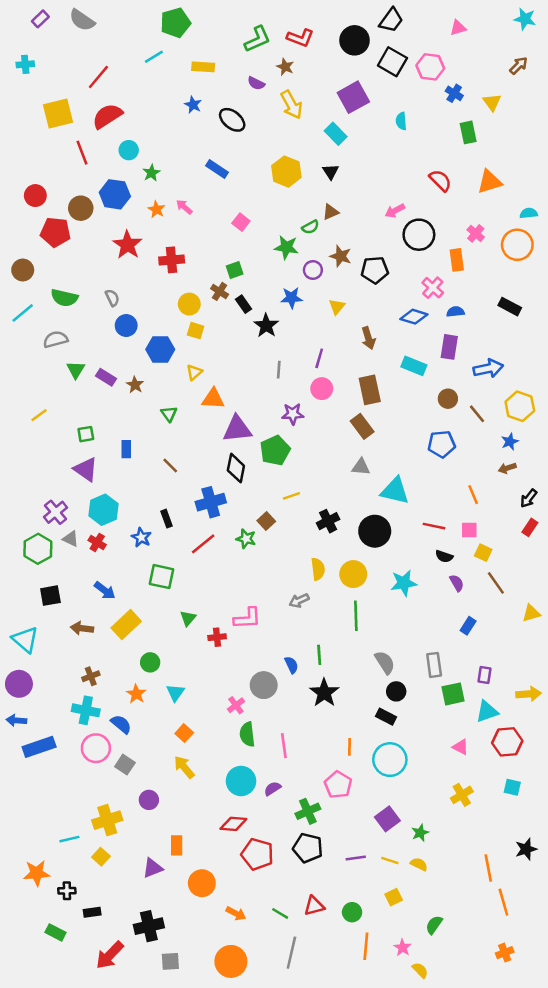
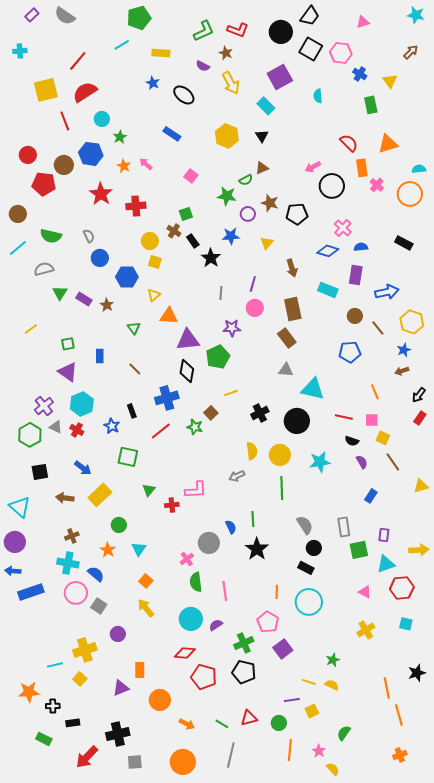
orange rectangle: (457, 260) -> (362, 168), moved
purple square: (387, 819) -> (283, 649), moved
purple line: (356, 858) -> (292, 700), moved

